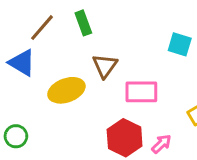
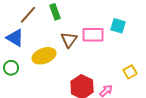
pink rectangle: (141, 92) -> (93, 35), moved
green circle: (16, 136) -> (11, 68), moved

